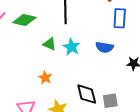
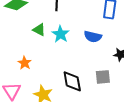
orange star: (45, 78) -> (25, 63), moved
gray square: (110, 101) -> (103, 77), moved

